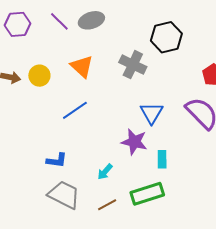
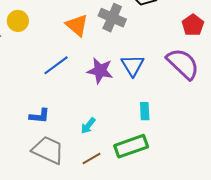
orange triangle: (82, 66) -> (77, 25), moved
yellow circle: (39, 76) -> (18, 21), moved
purple star: (134, 142) -> (100, 71), moved

